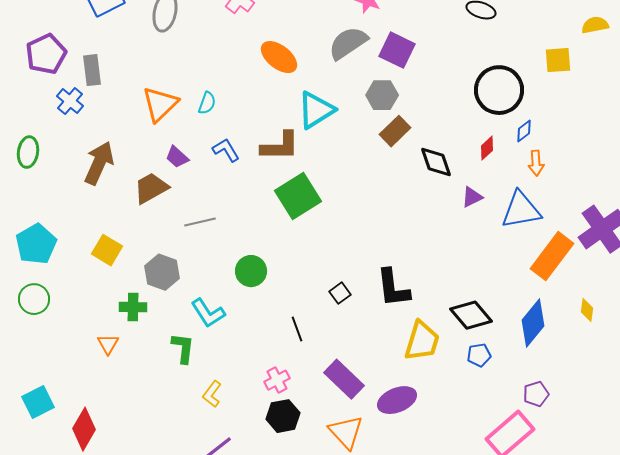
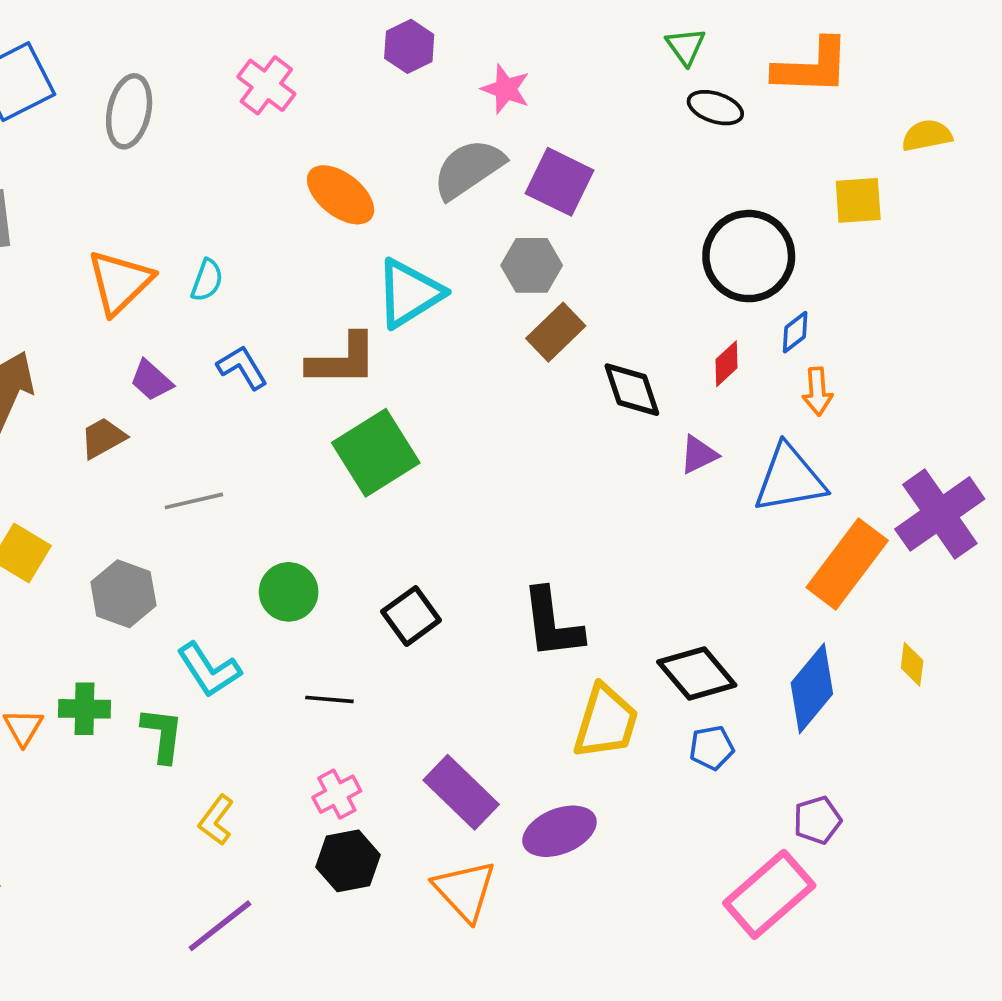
brown trapezoid: (151, 188) -> (103, 438), size x0.7
black square: (340, 293) -> (411, 616), moved, size x1.4
green cross: (133, 307) -> (84, 709), moved
black line: (297, 329) -> (329, 699), moved, turned -65

